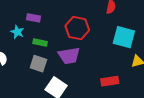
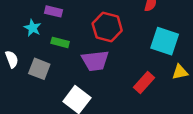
gray square: (38, 64) -> (39, 69), moved
red rectangle: (110, 81) -> (144, 83), moved, turned -42

